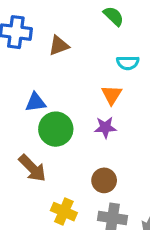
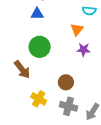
blue triangle: (36, 102) -> (37, 14), moved
purple star: (105, 127) -> (83, 50), moved

